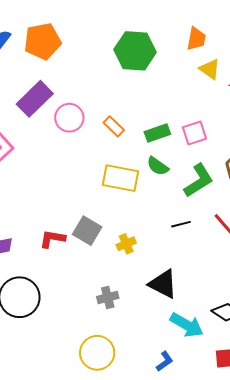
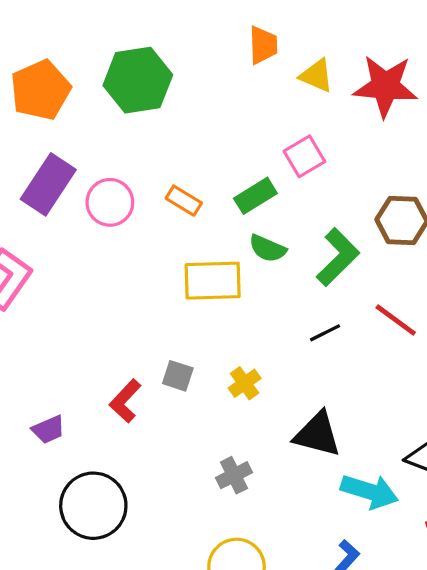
orange trapezoid: (196, 39) -> (263, 45), moved
green hexagon: (135, 51) -> (138, 80), moved
pink square: (194, 133) -> (304, 156), moved
gray square: (87, 231) -> (178, 376), size x0.7
red L-shape: (52, 239) -> (125, 401), turned -44

